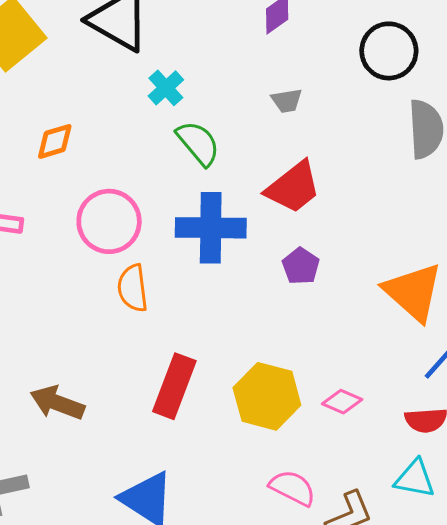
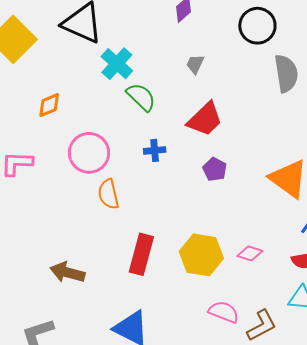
cyan cross: (166, 88) -> (117, 64), size x1.4
gray trapezoid: (287, 101) -> (195, 64), turned 130
blue cross: (211, 228) -> (155, 150), size x0.5

